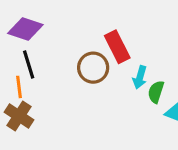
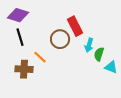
orange line: (19, 87) -> (40, 57), moved, turned -40
brown cross: (19, 116) -> (24, 69), moved, turned -30

